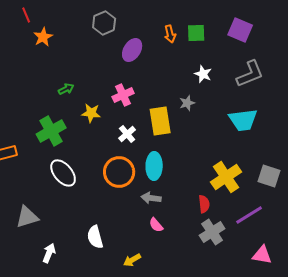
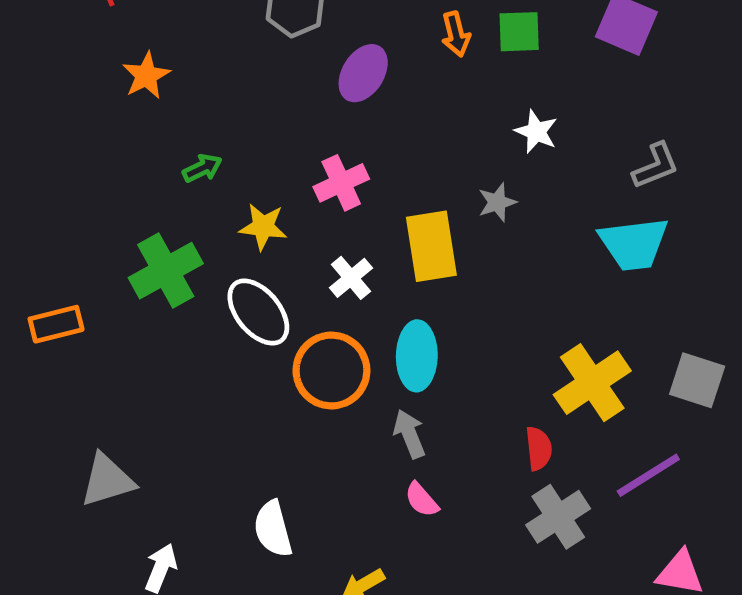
orange star: (43, 37) -> (146, 76), moved
gray L-shape: (250, 74) -> (656, 166), moved, size x0.7
white ellipse: (63, 173) -> (258, 312), moved
gray arrow: (151, 198) -> (409, 434), turned 60

